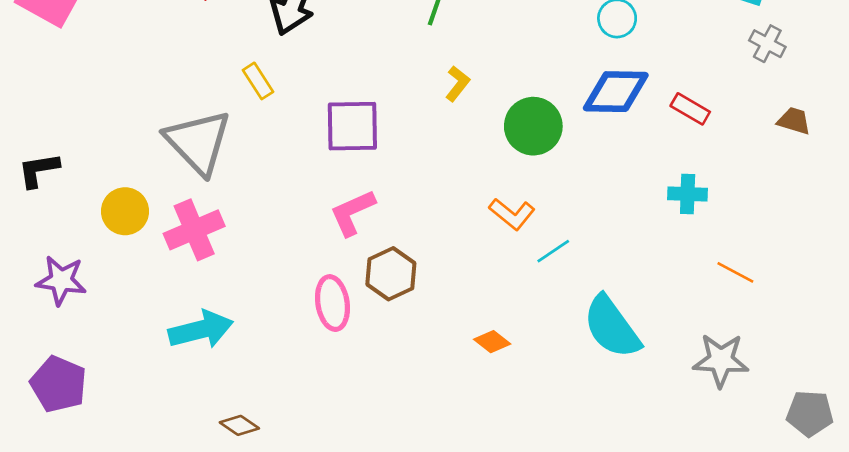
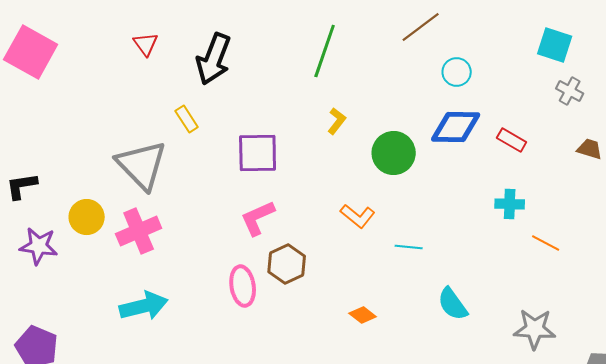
orange L-shape: (512, 214) -> (358, 216), moved
cyan line: (553, 251) -> (409, 247), turned 40
orange line: (735, 272) -> (546, 243), moved
purple star: (61, 280) -> (39, 246), moved
cyan semicircle: (612, 327) -> (453, 304), size x0.7

